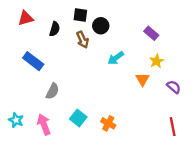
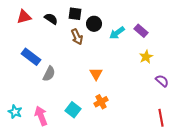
black semicircle: (55, 29) -> (51, 19), moved, turned -72
cyan arrow: (116, 58) -> (117, 33), moved
orange triangle: (143, 79) -> (96, 74), moved
gray semicircle: (52, 91) -> (49, 74), moved
orange cross: (108, 123) -> (101, 102), moved, turned 32

